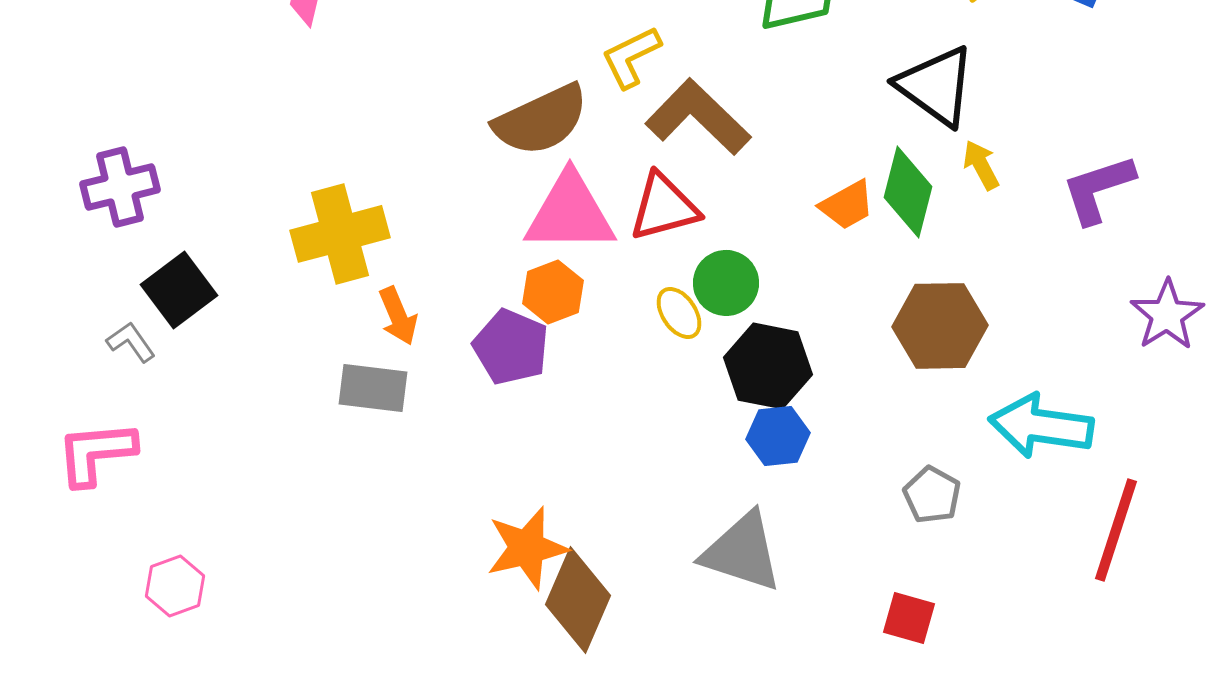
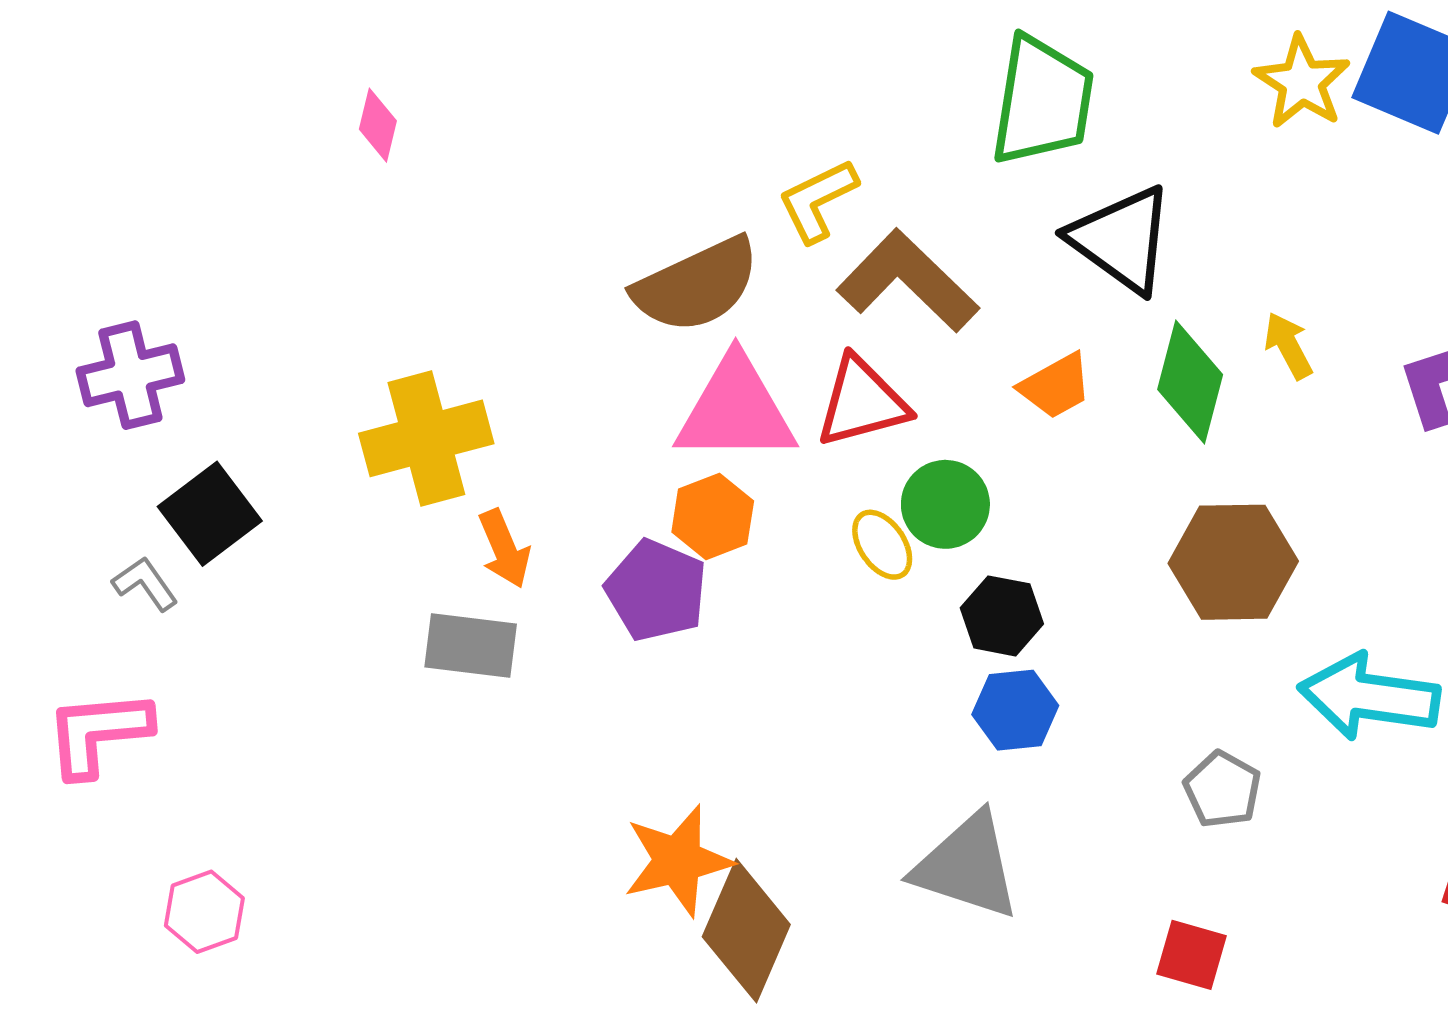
black triangle: (936, 86) -> (1122, 239), moved
orange trapezoid: (847, 205) -> (1056, 386), moved
black hexagon: (768, 366) -> (1002, 616), size x0.7

